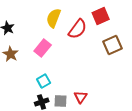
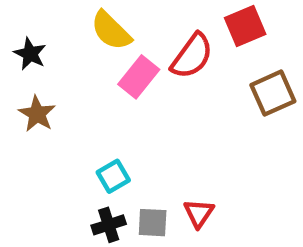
yellow semicircle: (54, 18) -> (111, 31), moved, turned -66
pink rectangle: (43, 48) -> (139, 77), moved

